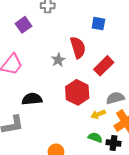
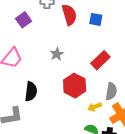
red semicircle: (78, 47) -> (69, 15), moved
gray semicircle: (115, 98) -> (111, 91), turned 114
black semicircle: (32, 99) -> (31, 91), turned 102

